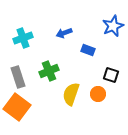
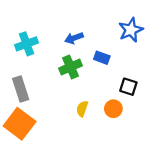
green cross: (49, 71) -> (71, 67), moved
yellow semicircle: (71, 94) -> (82, 109), size x0.6

